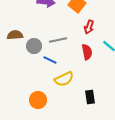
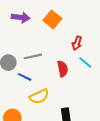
red arrow: (89, 27) -> (77, 43), moved

